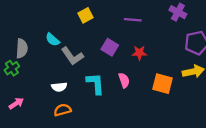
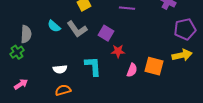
red star: (139, 53) -> (118, 51), moved
gray L-shape: (72, 56) -> (77, 29), moved
pink semicircle: (124, 80) -> (132, 70), moved, turned 40

